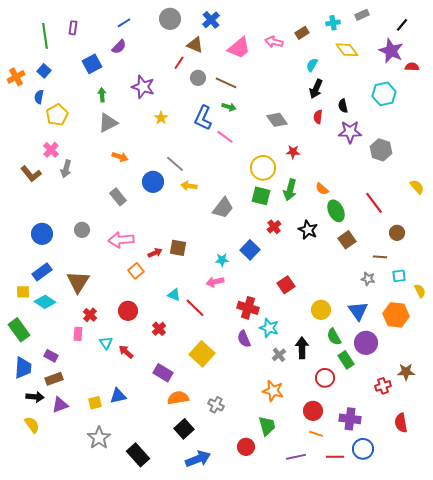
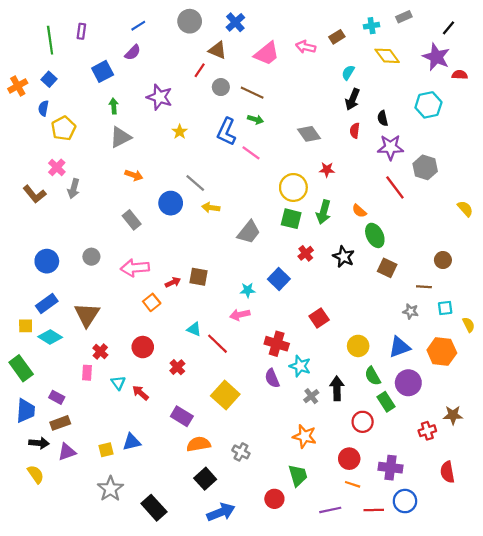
red line: (374, 203) -> (395, 187), moved
brown square: (347, 240) -> (387, 268), turned -30
blue triangle: (358, 311) -> (399, 347), turned 45

